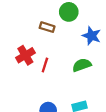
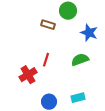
red cross: (25, 55) -> (28, 75), moved

